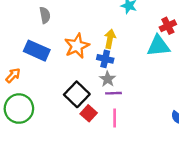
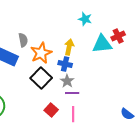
gray semicircle: (45, 15) -> (23, 40), moved
cyan triangle: (158, 46) -> (102, 44), moved
black square: (77, 94) -> (41, 78), moved

